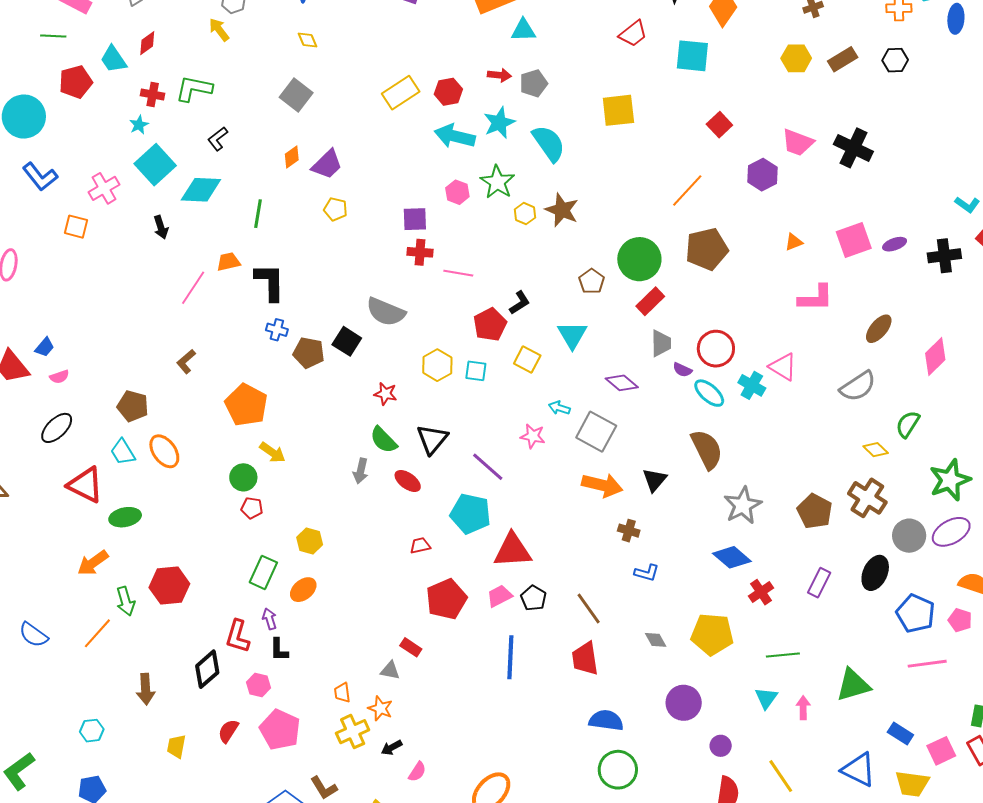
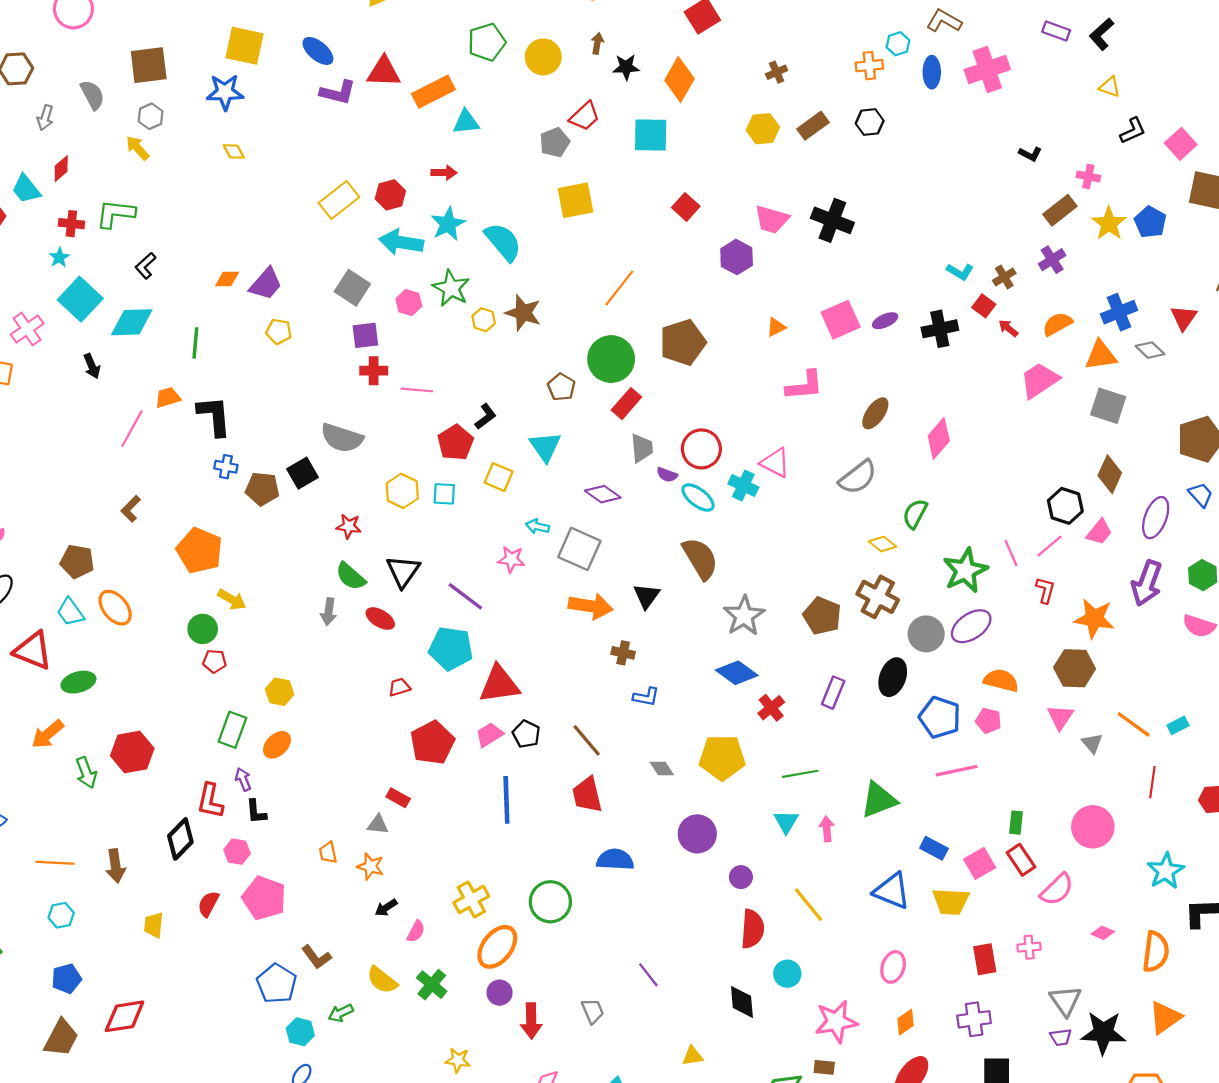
gray pentagon: (534, 83) -> (555, 142), moved
gray square: (296, 95) -> (352, 288), moved
orange diamond: (292, 157) -> (227, 279), turned 40
orange line: (687, 191) -> (619, 288), moved
black square: (347, 341) -> (303, 473), turned 32
orange line: (97, 633) -> (55, 863), moved, turned 56
yellow cross: (353, 732) -> (471, 899), moved
green circle: (618, 770) -> (550, 902), moved

